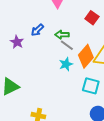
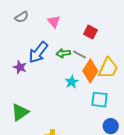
blue arrow: (37, 30) -> (38, 52), size x1.6
gray line: (67, 45) -> (79, 54), moved

